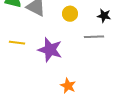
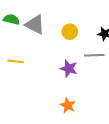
purple star: (50, 50) -> (69, 69), moved, size x0.7

